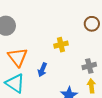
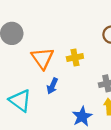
orange triangle: (18, 57) -> (42, 58), moved

